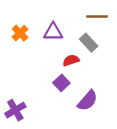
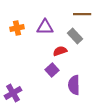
orange cross: (20, 33) -> (17, 28), turned 32
purple semicircle: (87, 101) -> (74, 85), turned 138

